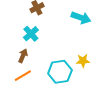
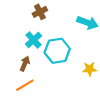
cyan hexagon: (60, 72) -> (57, 51), moved

